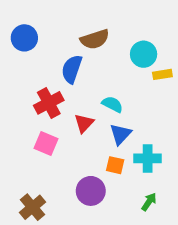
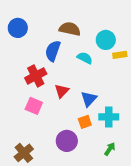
brown semicircle: (95, 39) -> (70, 29), turned -150
cyan semicircle: (112, 104) -> (85, 58), moved
orange square: (115, 165) -> (85, 122), turned -32

